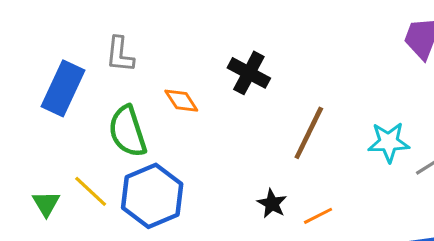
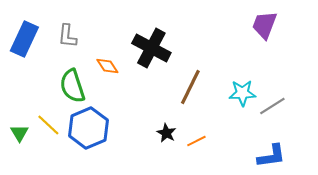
black cross: (249, 73) -> (151, 48), size x1.4
blue rectangle: (63, 88) -> (24, 39), moved

